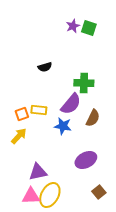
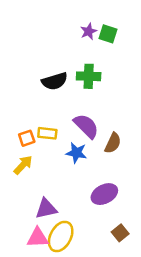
black semicircle: (45, 67) -> (55, 81), size x1.5
green cross: (84, 83) -> (89, 76), moved
purple semicircle: (71, 104) -> (86, 126), turned -85

